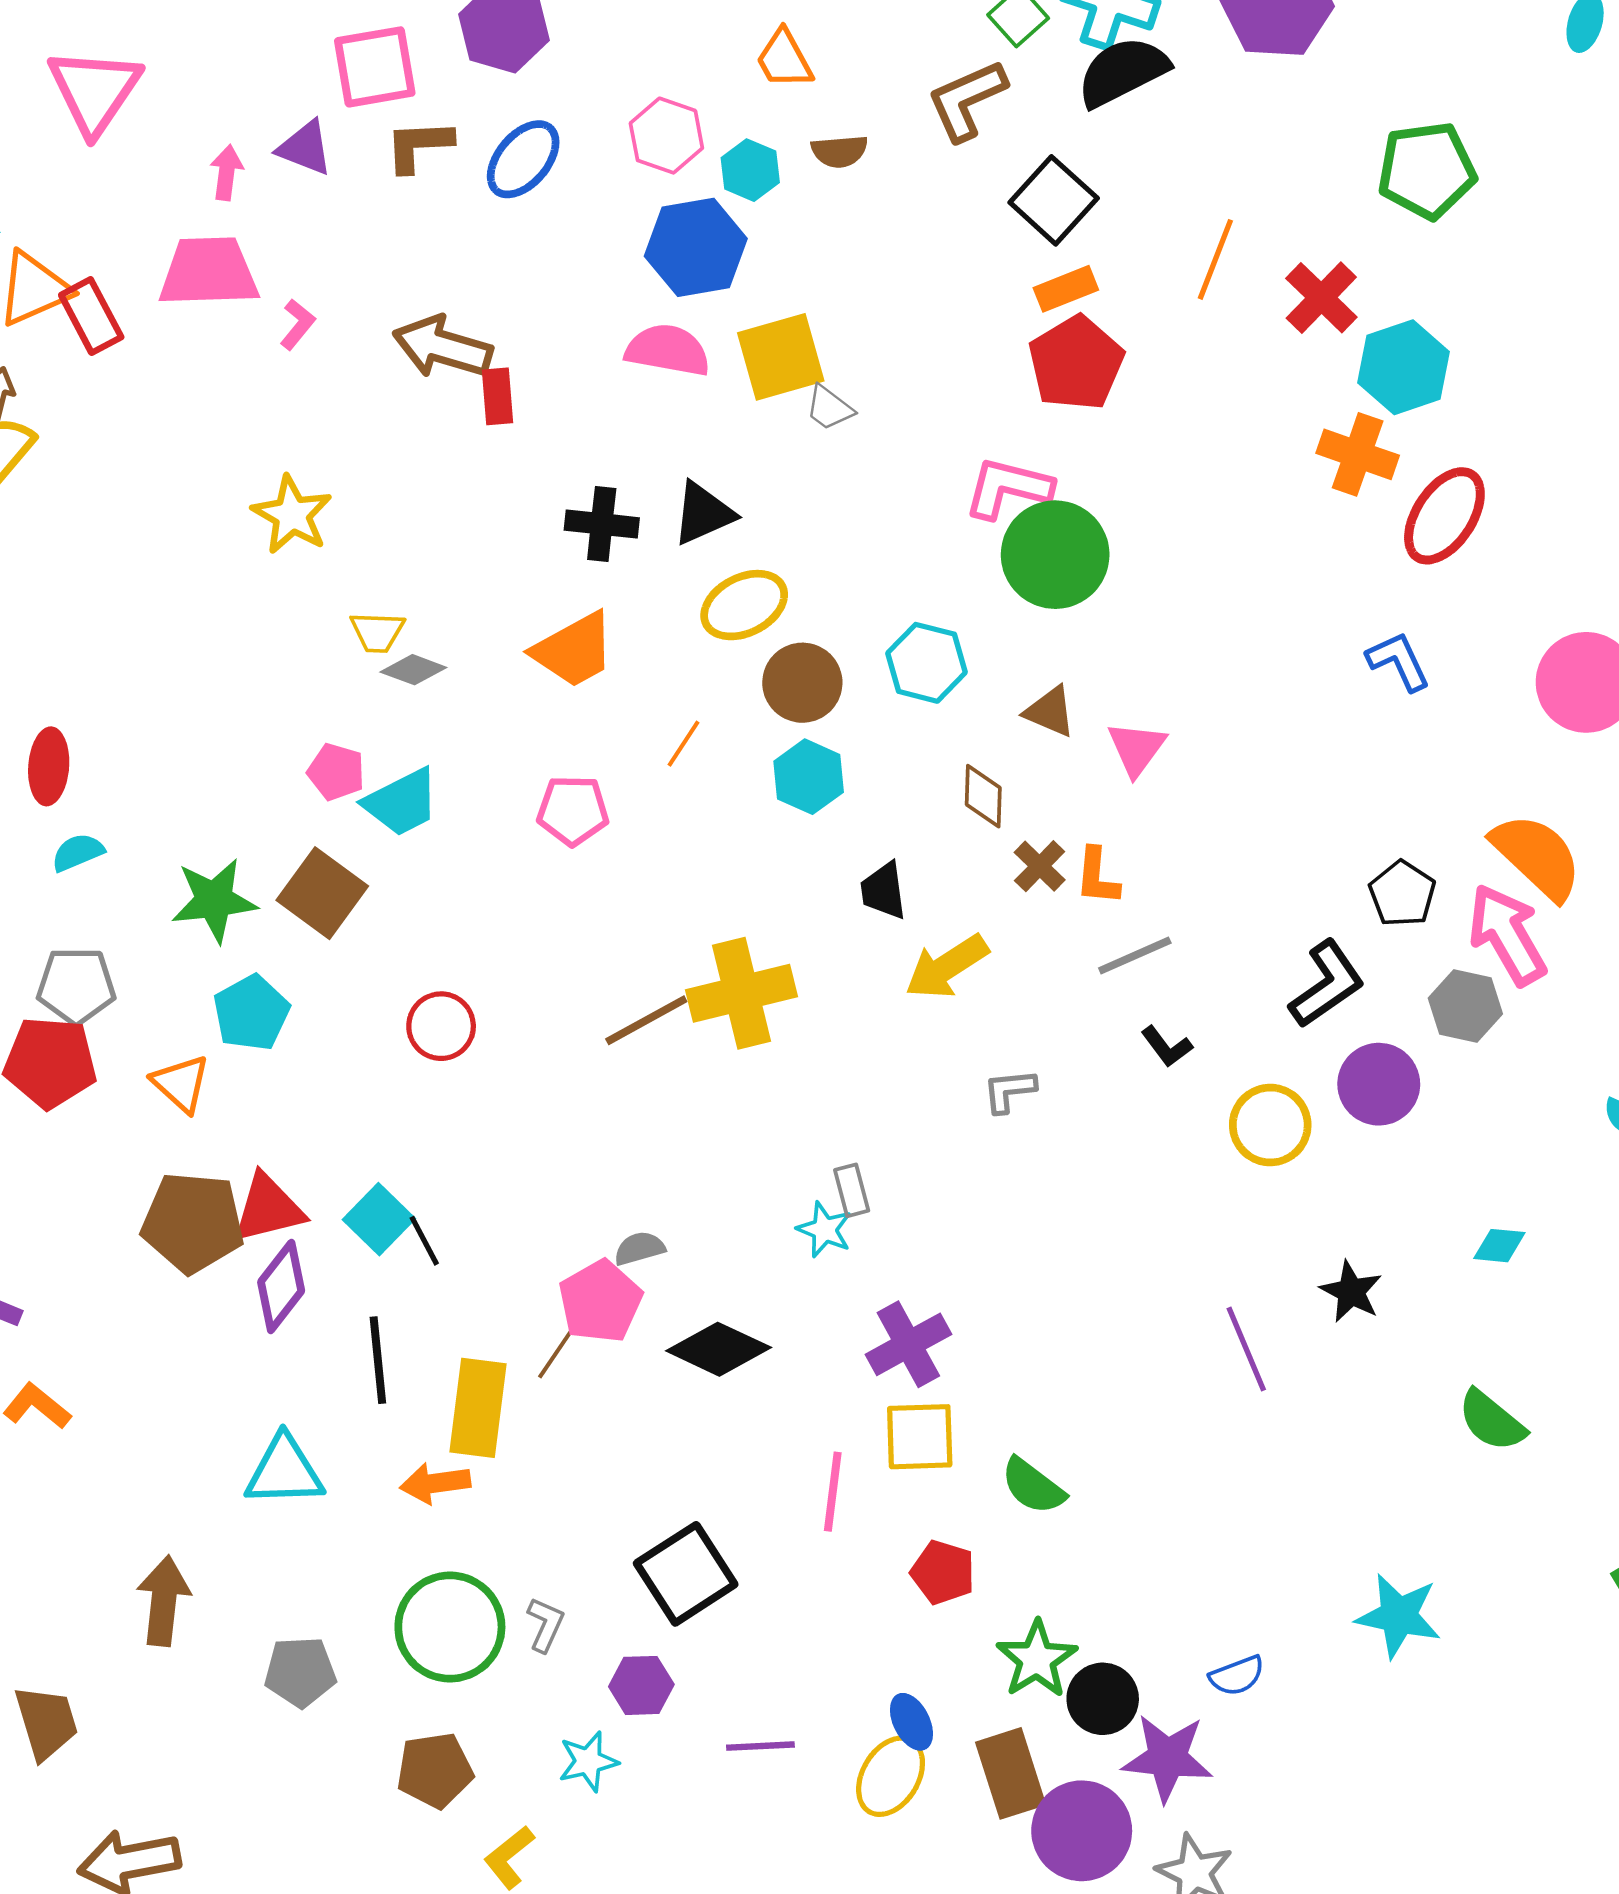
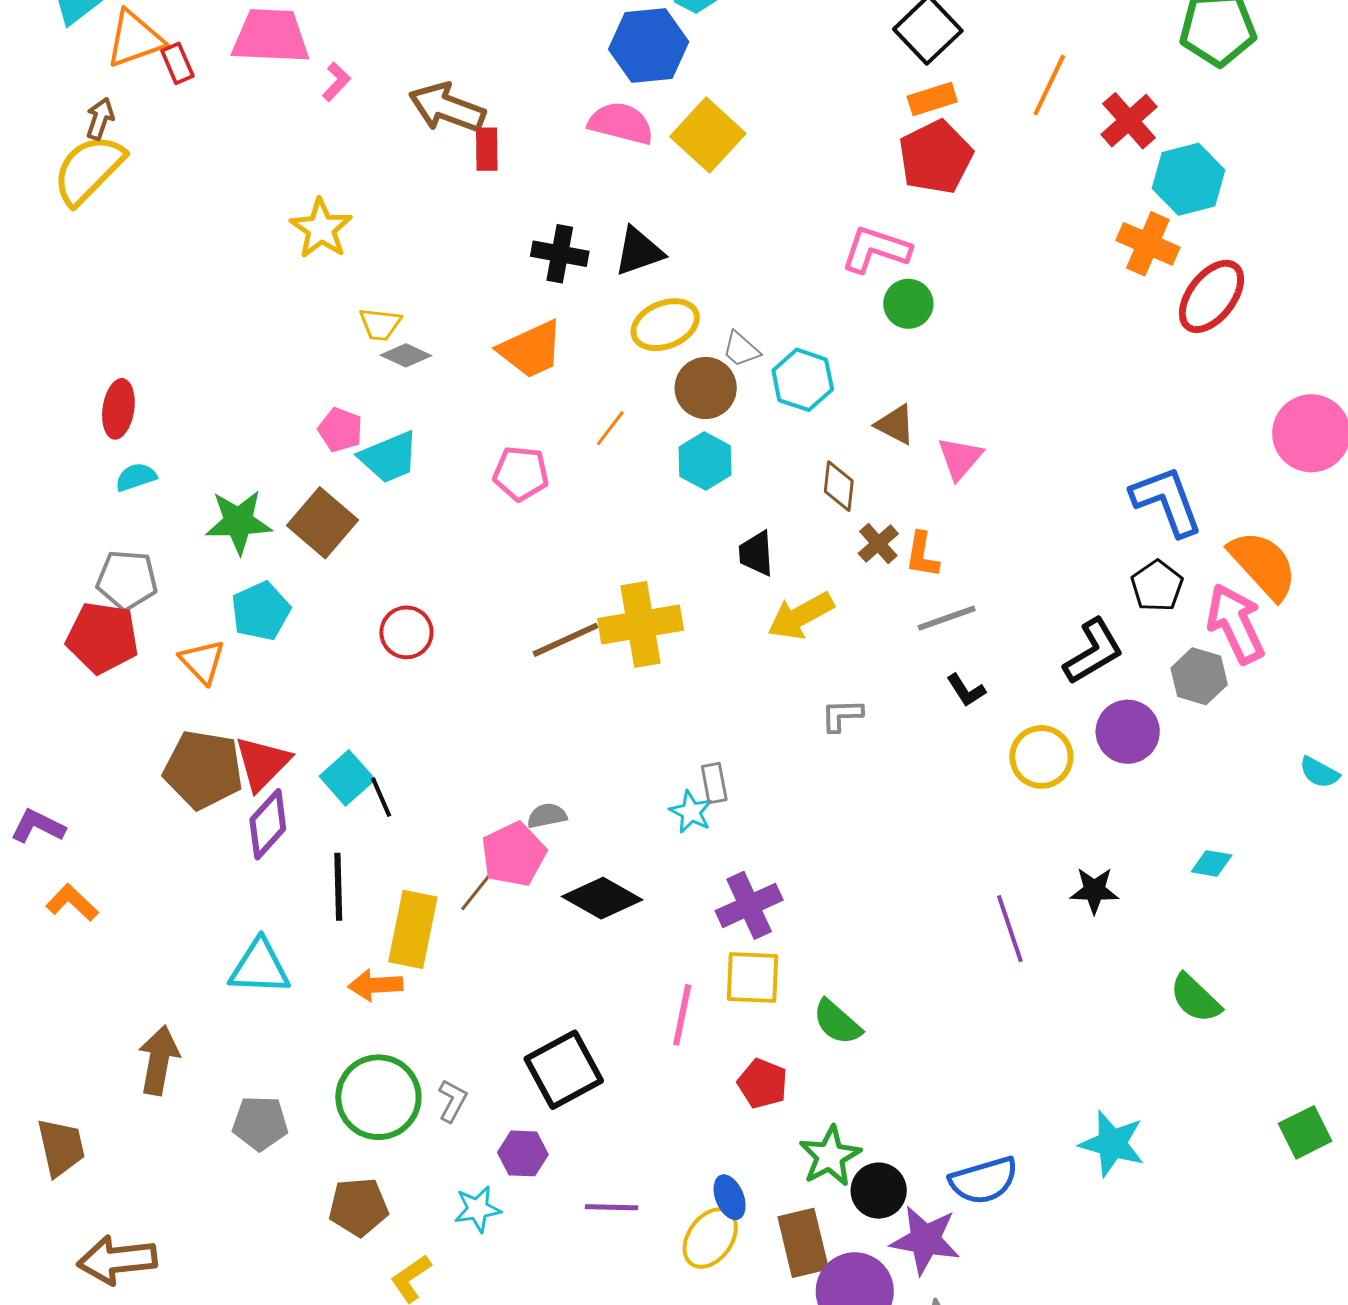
red rectangle: (91, 316) -> (177, 63), size x0.7
yellow square: (781, 357) -> (708, 135), turned -36
gray trapezoid: (829, 408) -> (741, 349), moved
green circle: (1055, 555) -> (908, 304), size x0.6
blue L-shape: (1399, 661) -> (1167, 501), moved, size x1.5
red triangle: (268, 1208) -> (262, 763), turned -36
black star: (1351, 1292) -> (1094, 890), turned -30
blue semicircle: (1237, 1676) -> (984, 1180), size x1.6

